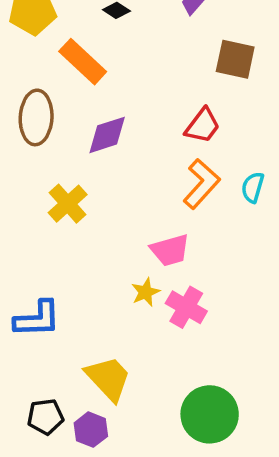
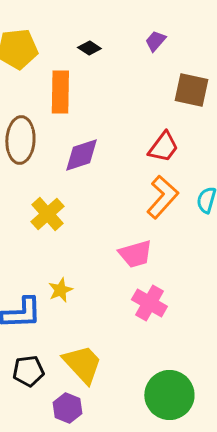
orange rectangle: (83, 62) -> (60, 92), turned 48
yellow star: (146, 292) -> (60, 290), moved
black pentagon: (45, 417) -> (28, 371), moved

